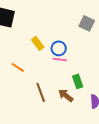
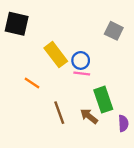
yellow rectangle: (38, 43) -> (56, 55), size x1.5
green rectangle: (78, 81) -> (103, 100), size x1.5

